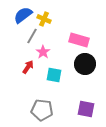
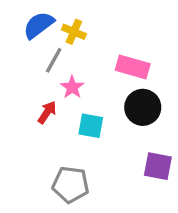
purple square: (86, 109) -> (158, 166), moved

